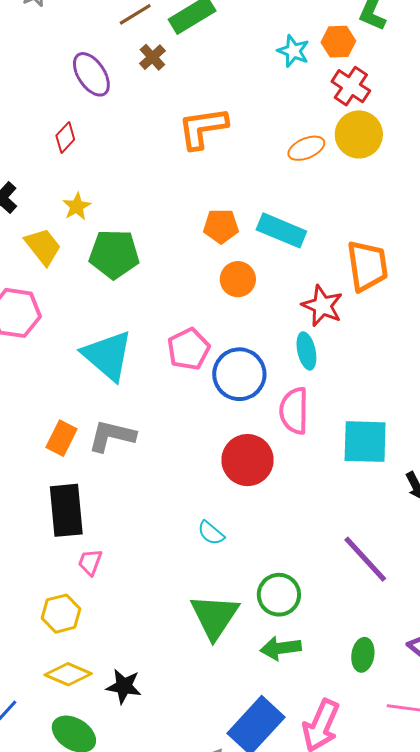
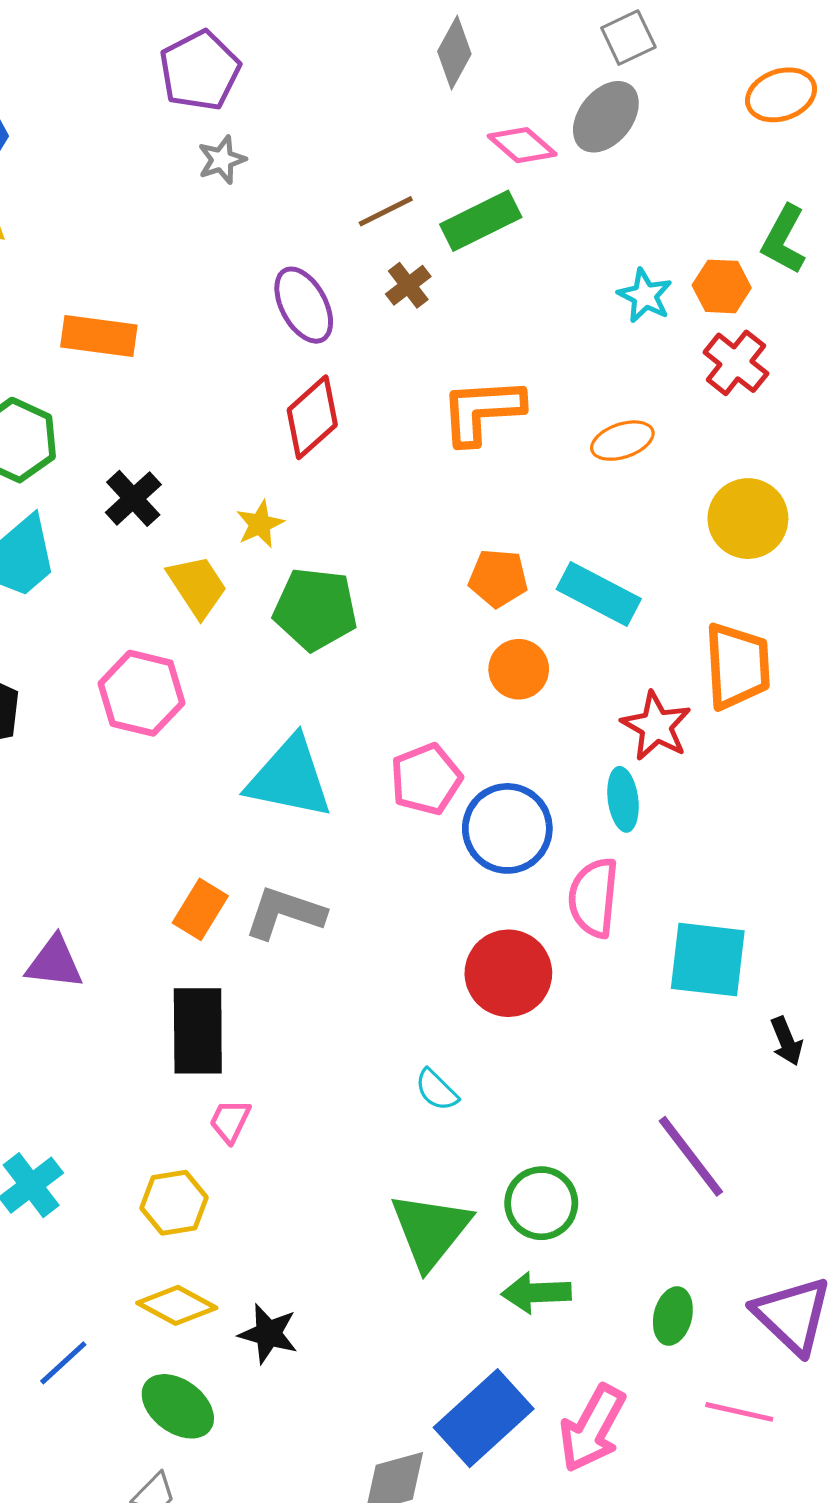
yellow circle: (359, 134) -> (748, 519), moved
red diamond: (65, 137) -> (312, 417), moved, size x1.6
orange ellipse: (306, 148) -> (622, 441), moved
cyan triangle: (108, 355) -> (290, 778), turned -34

